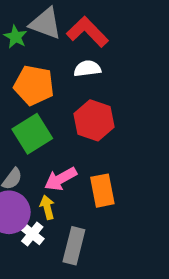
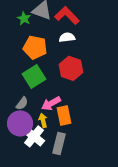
orange rectangle: (102, 191) -> (64, 115), moved
white cross: (32, 234) -> (34, 136), size x1.5

